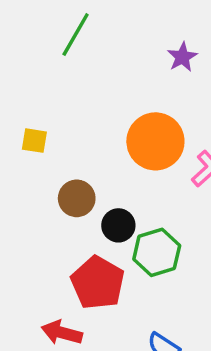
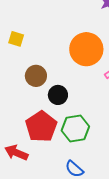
green hexagon: (157, 252) -> (75, 129), moved

